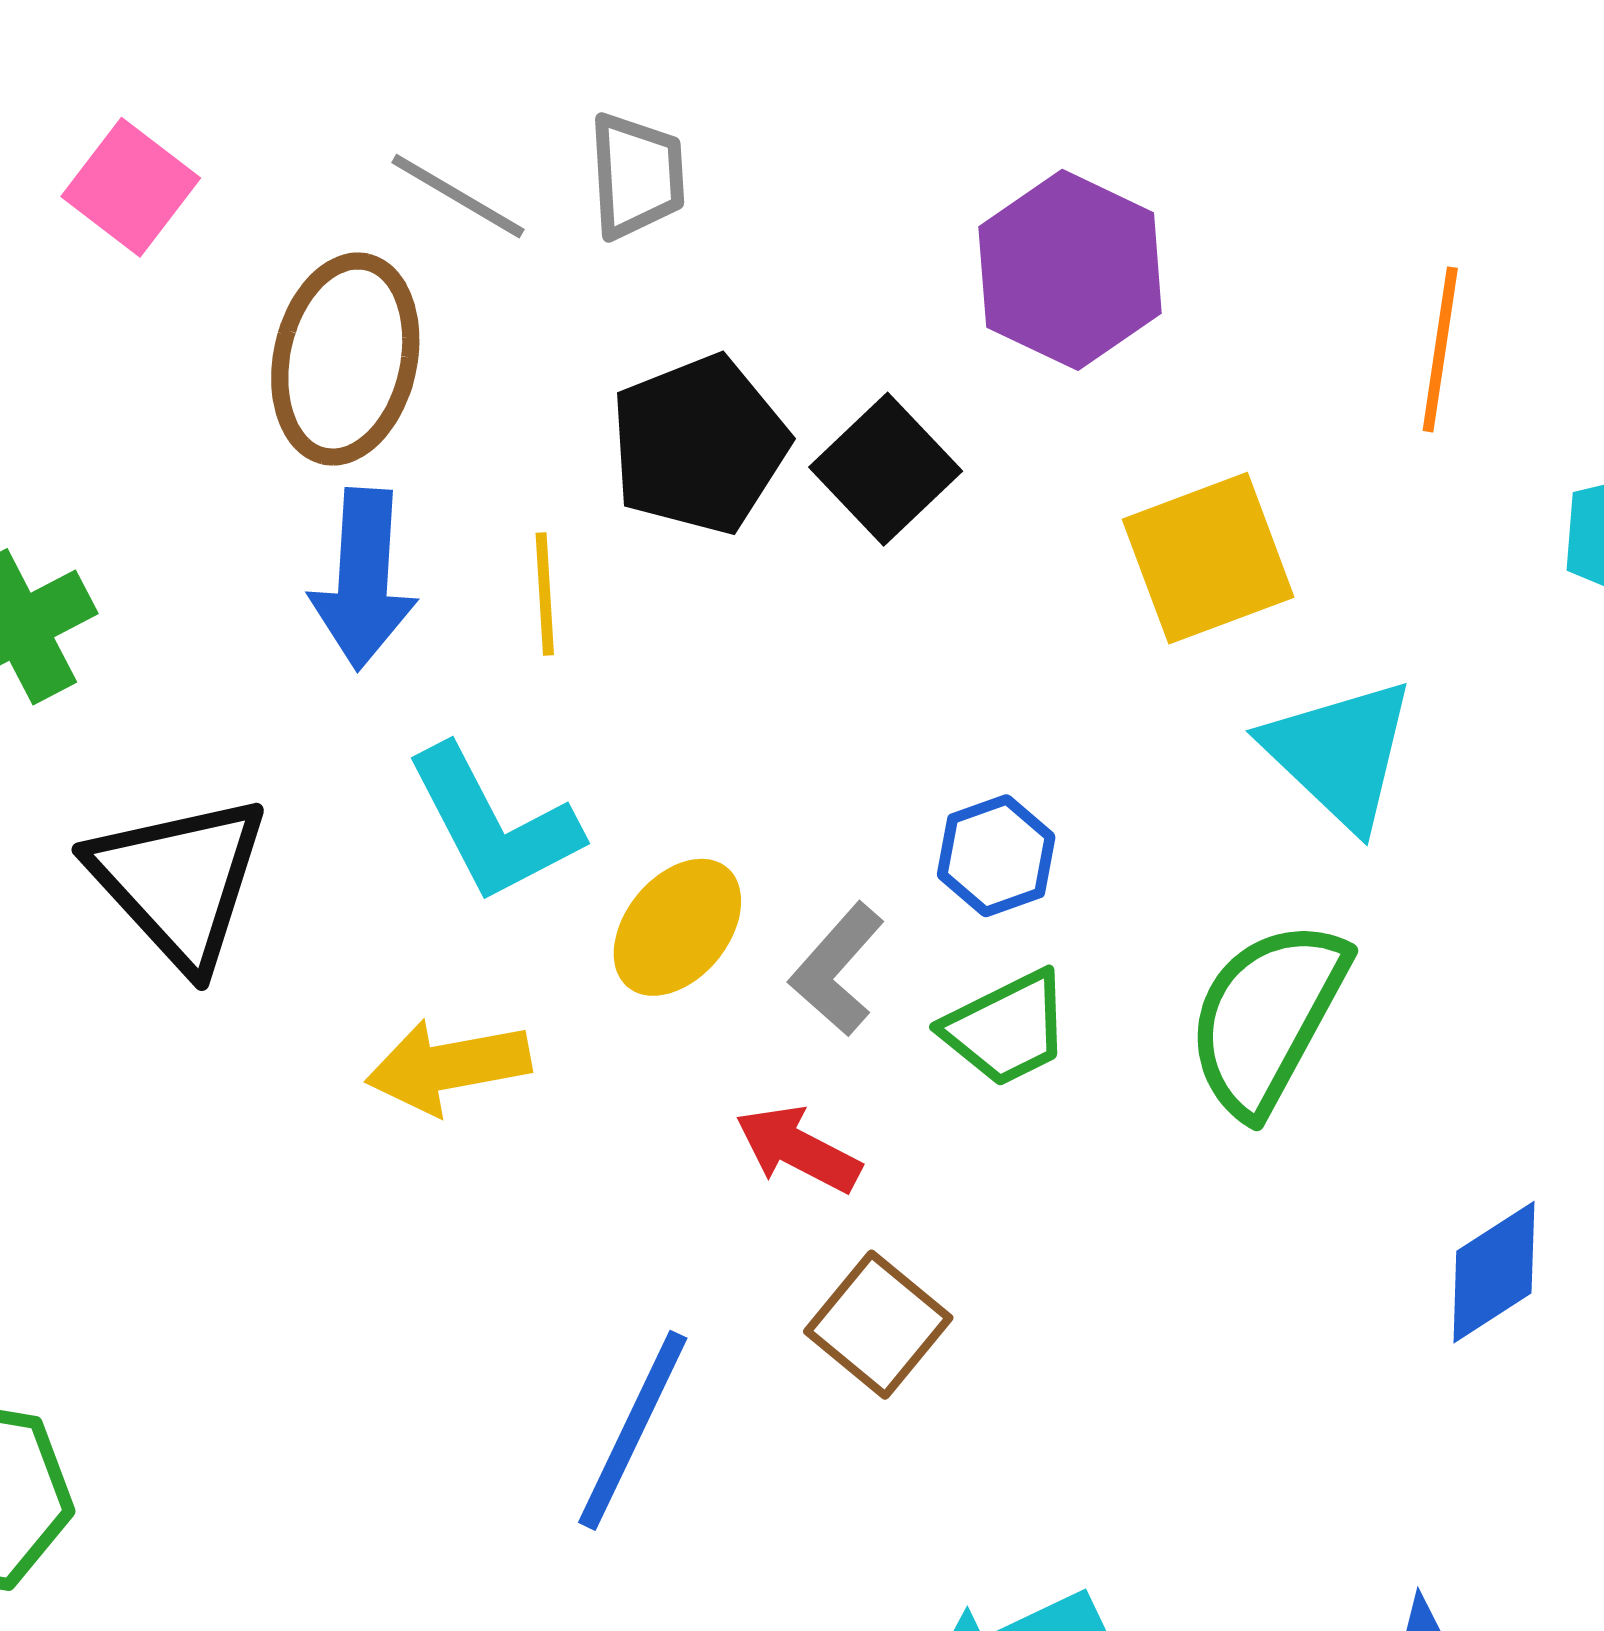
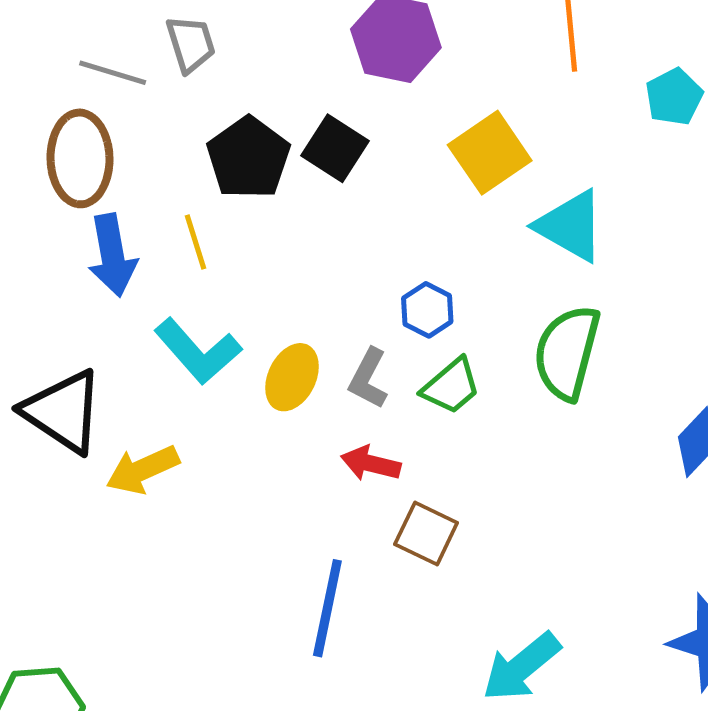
yellow arrow: (448, 1066) -> (143, 470), moved

